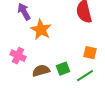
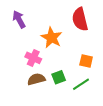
orange star: (41, 30) -> (52, 38), moved
pink cross: (18, 56) -> (33, 58), moved

